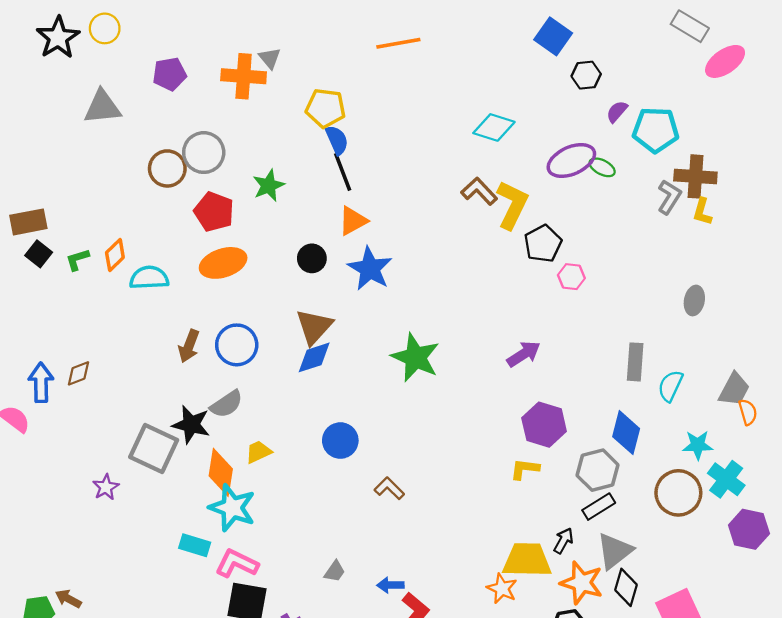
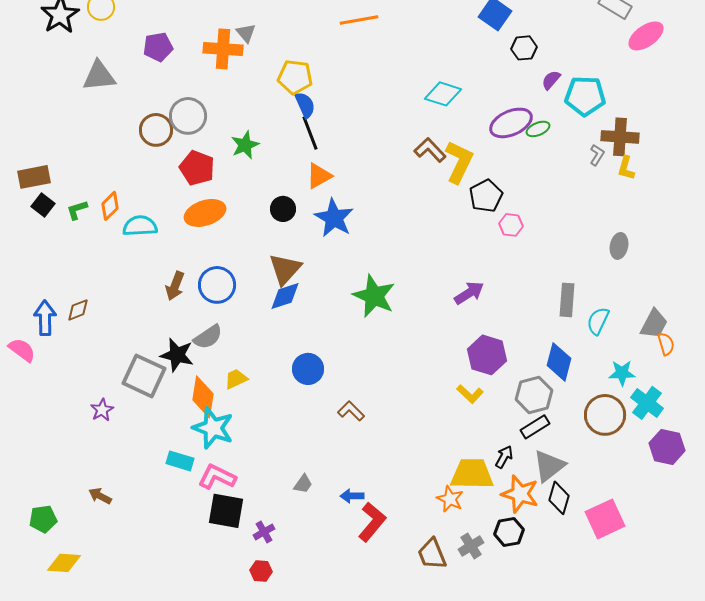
green ellipse: (602, 167) -> (538, 129), turned -50
gray L-shape: (669, 197) -> (597, 155), size x0.7
yellow L-shape: (525, 469) -> (470, 394), turned -144
brown arrow: (68, 599) -> (100, 496), moved

